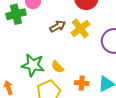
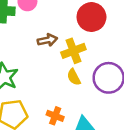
yellow semicircle: (58, 67) -> (74, 77), moved

